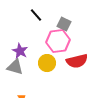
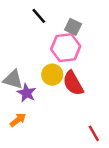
purple star: (20, 51) -> (27, 93), moved
red semicircle: (77, 61) -> (73, 83), moved, turned 75

